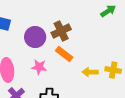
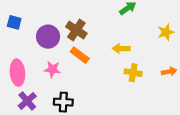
brown cross: (61, 31) -> (76, 30), turned -30
yellow arrow: (90, 72) -> (121, 49), moved

